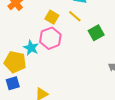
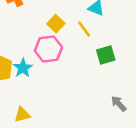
cyan star: (31, 48) -> (23, 68), moved

